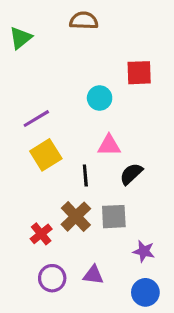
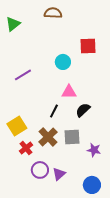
yellow square: (46, 155) -> (17, 126), moved
black line: (85, 175) -> (54, 111), turned 32
purple star: (144, 251) -> (94, 150), moved
purple triangle: (93, 275) -> (59, 174), turned -48
purple circle: (52, 278) -> (40, 170), moved

